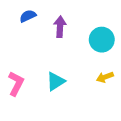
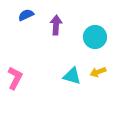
cyan triangle: (56, 81) -> (72, 76), moved, turned 48

